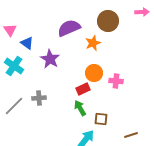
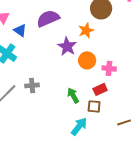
purple semicircle: (69, 28) -> (48, 18), moved
purple star: (50, 59) -> (67, 46), moved
red rectangle: (83, 89) -> (100, 89), moved

